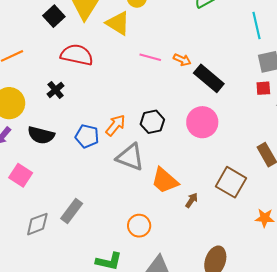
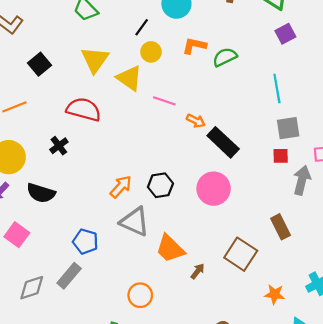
black square: (54, 16) -> (40, 64), moved
pink line: (150, 57) -> (164, 101), moved
blue pentagon: (87, 136) -> (85, 242), moved

